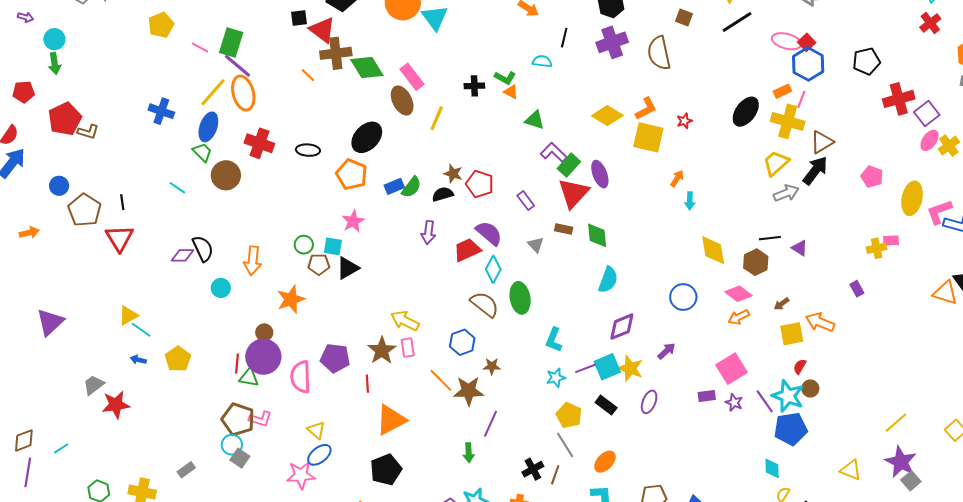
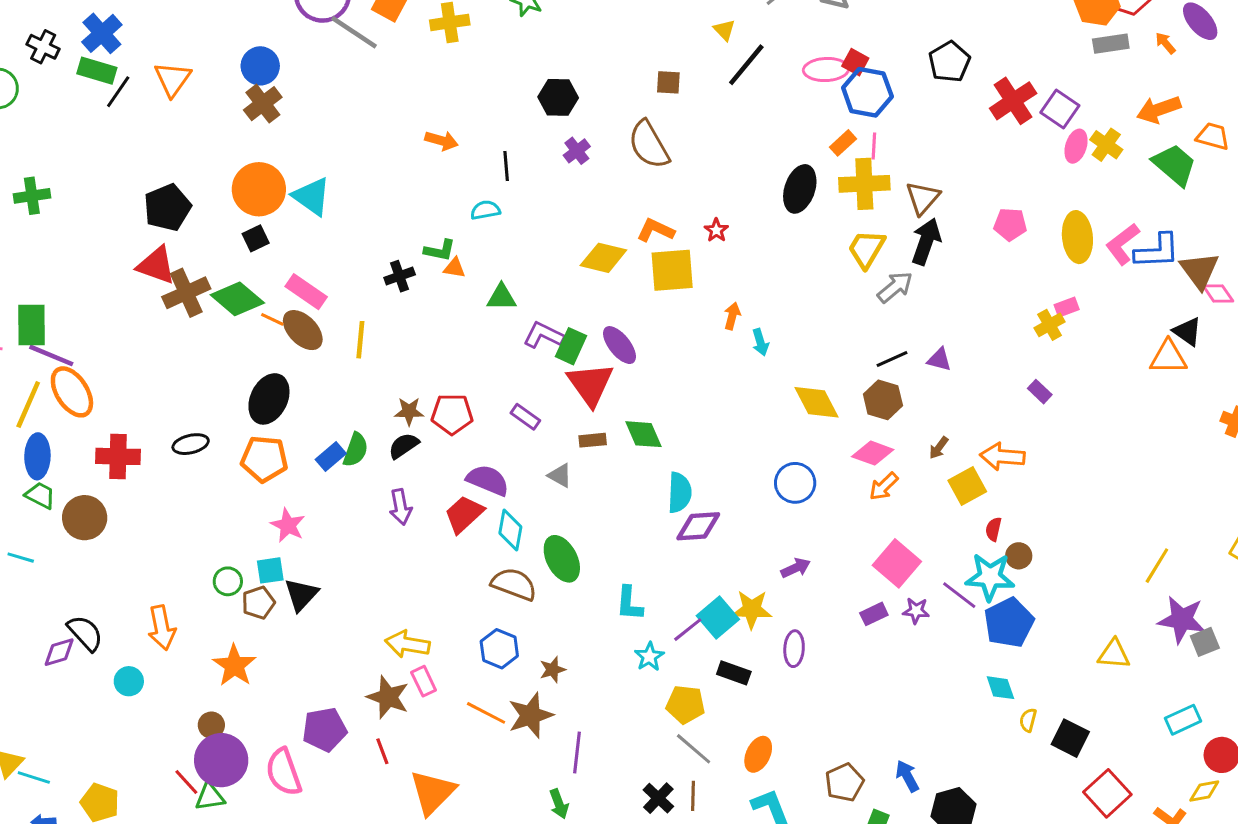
black square: (299, 18) -> (256, 238), moved
purple cross: (612, 42) -> (577, 151), size x0.6
orange line: (308, 75) -> (272, 319), moved
orange L-shape: (646, 109) -> (656, 230), turned -110
purple diamond: (622, 327) -> (698, 526), moved, turned 36
purple arrow: (666, 351) -> (796, 568), turned 36
red line: (237, 363) -> (186, 782), turned -30
gray square: (911, 481) -> (1205, 642), turned 36

